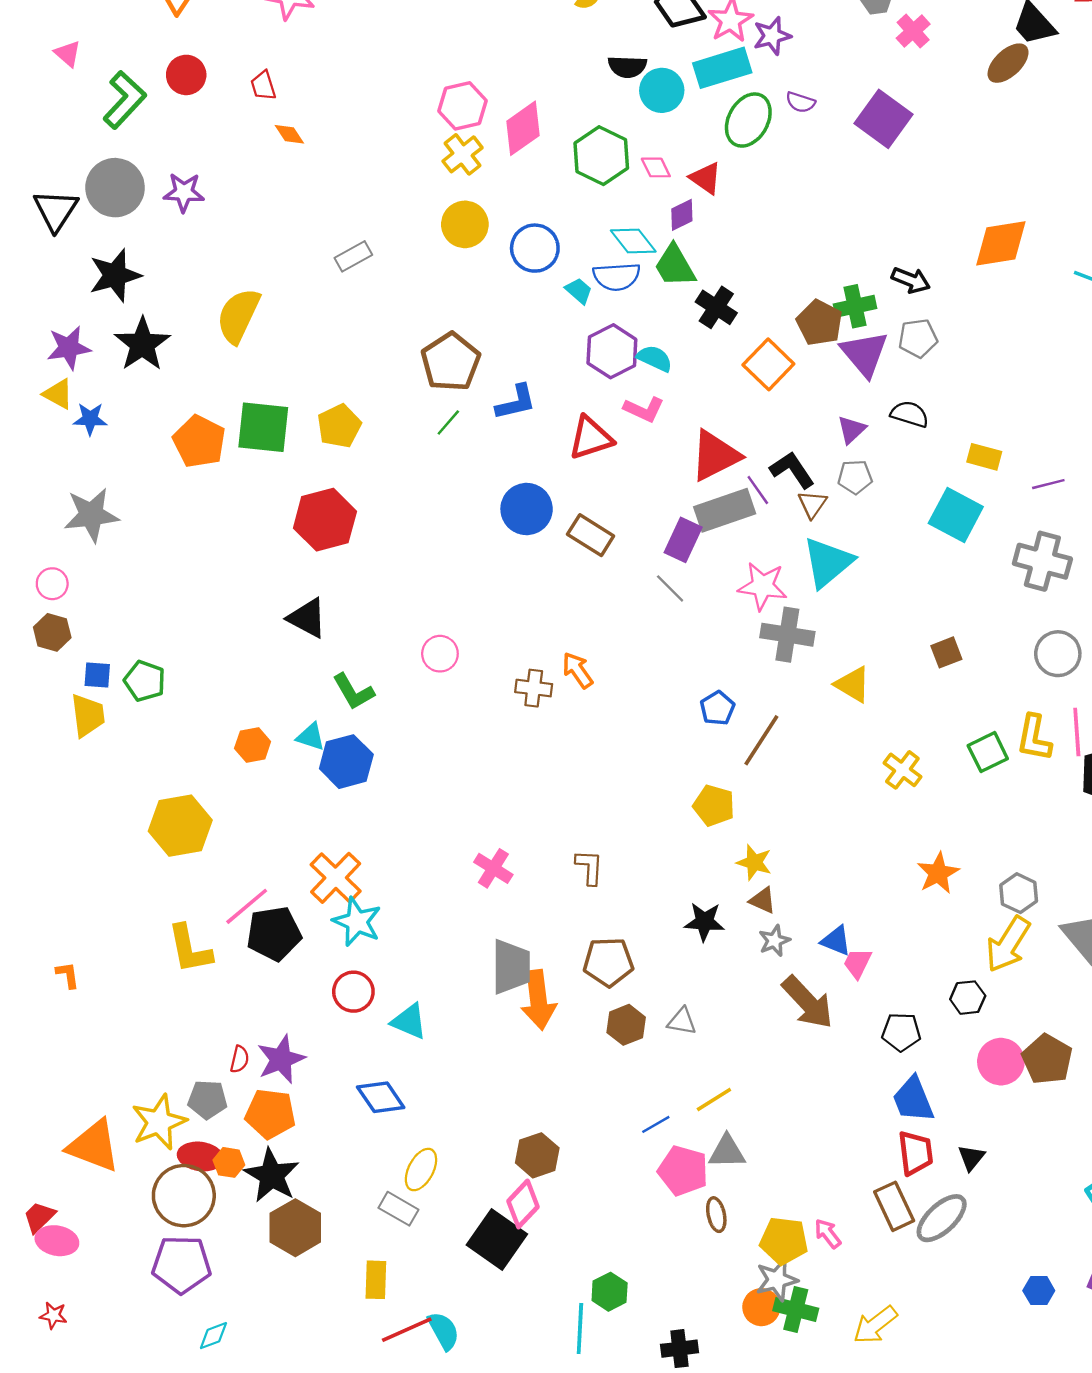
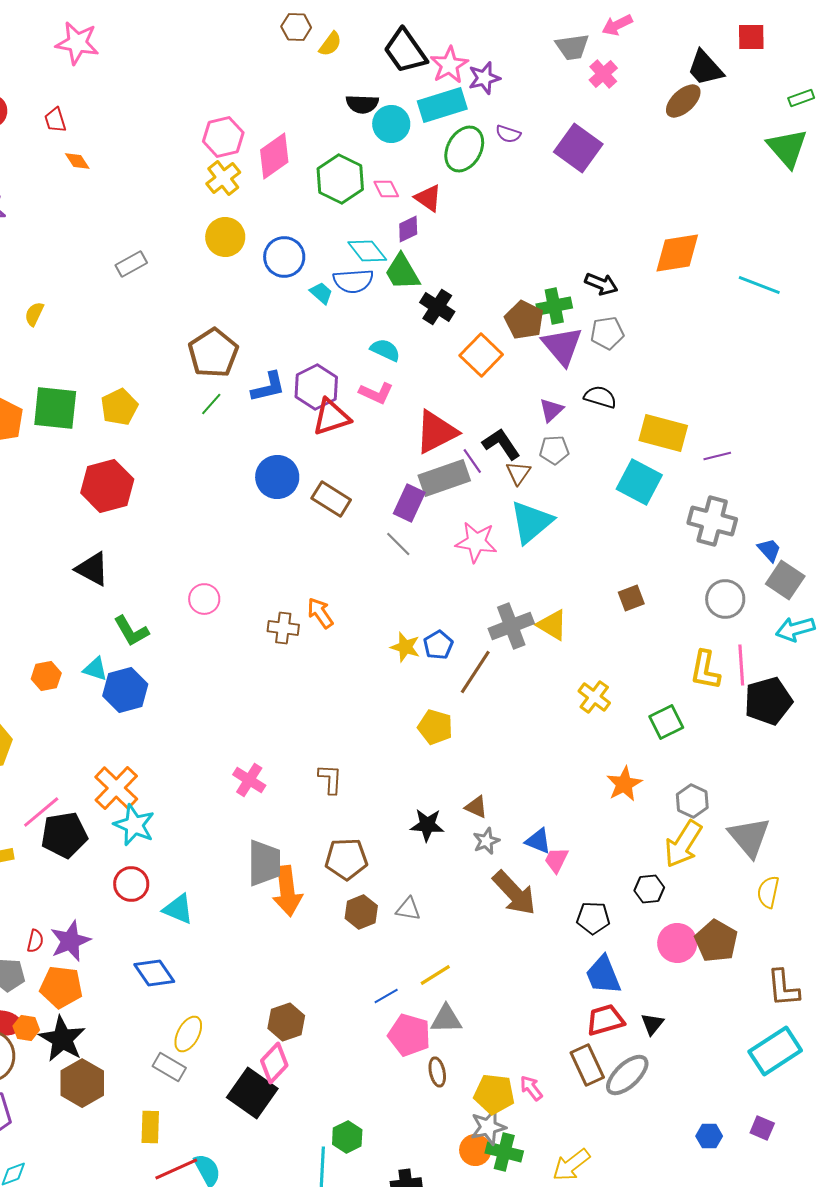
yellow semicircle: (238, 316) -> (34, 314), size x0.5
purple hexagon: (612, 351) -> (316, 387), moved
yellow rectangle: (984, 457) -> (663, 433), size x1.6
gray cross: (787, 635) -> (511, 626), moved, turned -30
green square: (988, 752) -> (666, 722), moved
yellow star: (754, 862) -> (405, 647), moved
red trapezoid: (916, 1153) -> (605, 1020), turned -99

